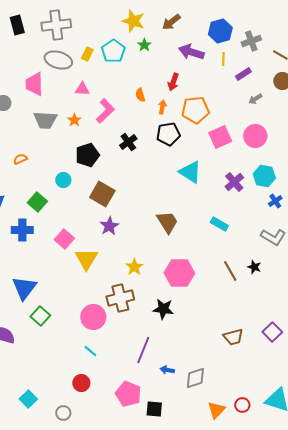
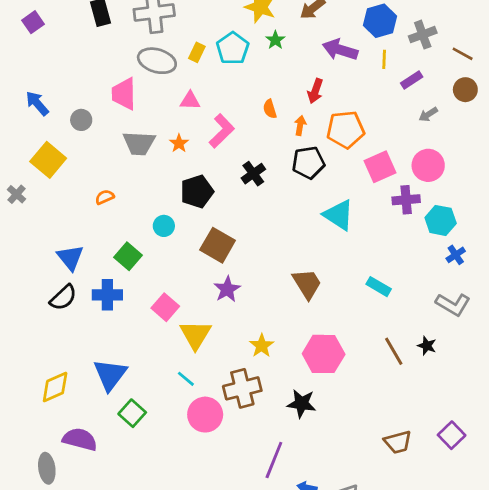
purple cross: (234, 182) -> (406, 200), moved, turned 36
cyan line: (90, 351) -> (186, 379), moved

